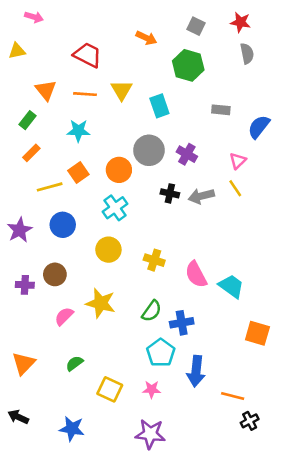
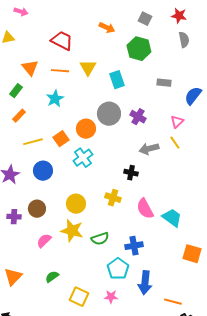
cyan star: (78, 131) -> (55, 99), turned -30
orange square: (78, 173) -> (61, 139), moved
black cross: (170, 193) -> (131, 173), moved
yellow circle: (108, 250) -> (76, 204), moved
green semicircle: (152, 311) -> (100, 239), moved, turned 36

